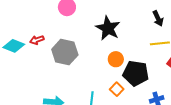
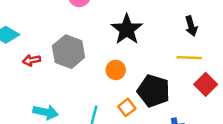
red arrow: (37, 40) -> (31, 60), moved
orange circle: (116, 59) -> (116, 70), moved

